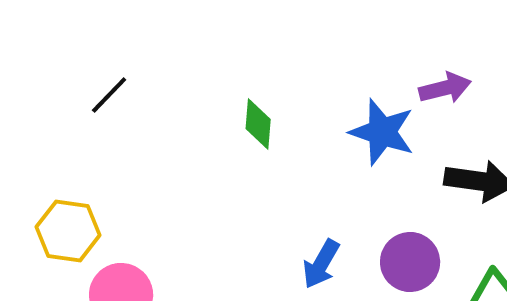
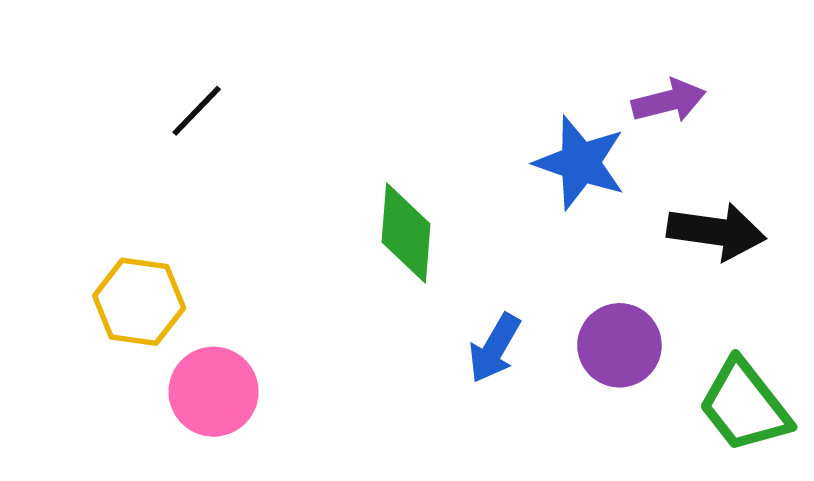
green diamond: (258, 124) -> (406, 233), moved, size x1.4

